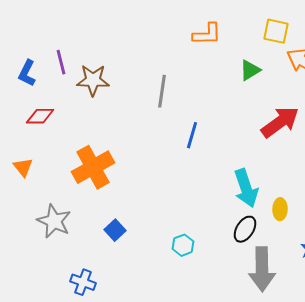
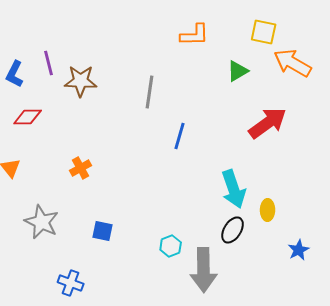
orange cross: (93, 167) -> (81, 168), size x0.5
blue square: (115, 230) -> (103, 231), turned -35
gray arrow: (262, 269) -> (204, 270), moved

